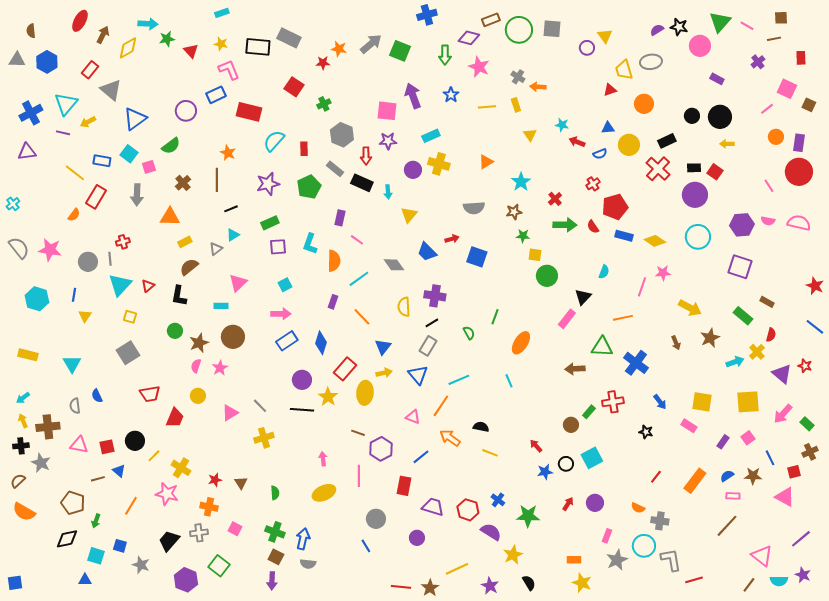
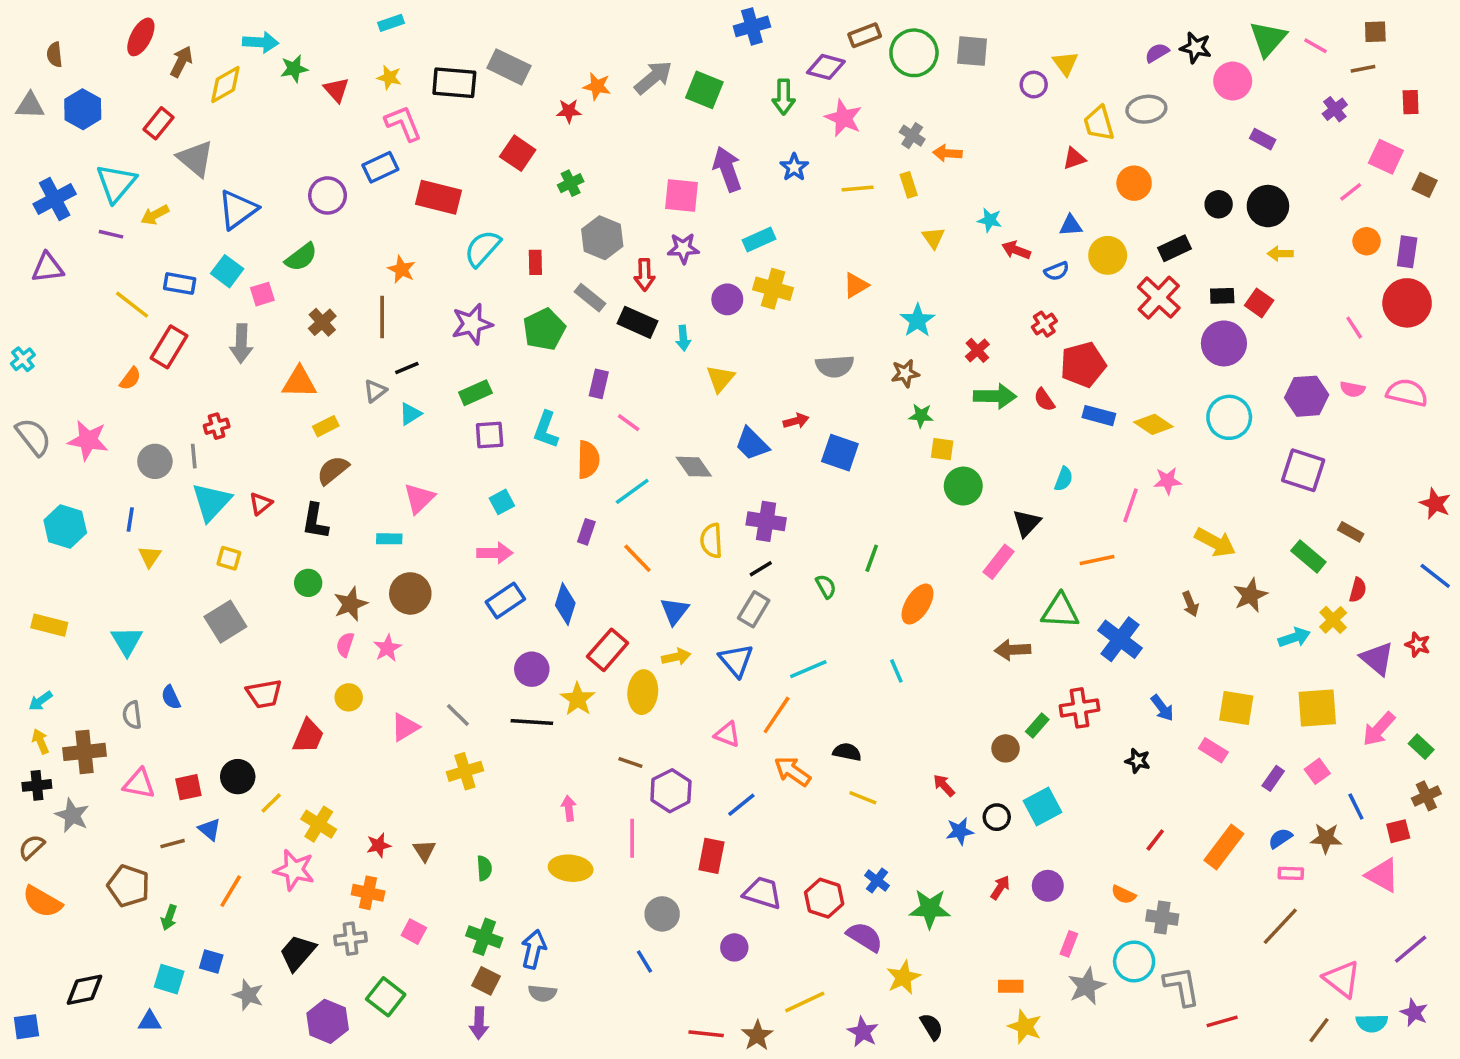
gray triangle: (216, 249) -> (375, 391), moved
yellow ellipse: (324, 493) -> (571, 868), turned 30
black diamond: (67, 539) -> (85, 990), moved

